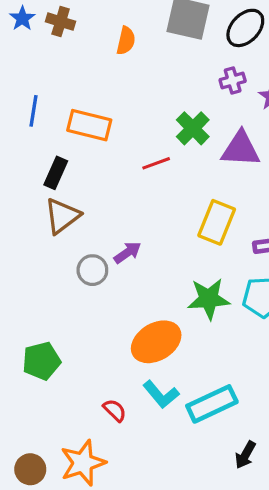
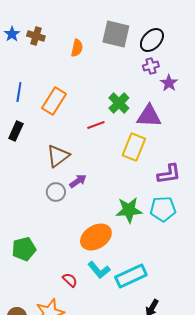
purple cross: (233, 81) -> (151, 66), moved
orange rectangle: (89, 125) -> (54, 101), turned -72
black rectangle: (56, 173) -> (16, 131), moved
brown triangle: (62, 216) -> (58, 156), moved
yellow rectangle: (217, 222) -> (134, 147), moved

